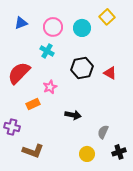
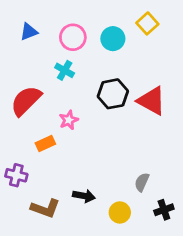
red triangle: (110, 73) -> (152, 101), size x1.6
black arrow: (73, 115) -> (84, 196), moved

